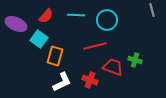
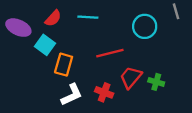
cyan circle: (107, 20) -> (145, 26), moved
green cross: (135, 60) -> (156, 82), moved
red trapezoid: (113, 67) -> (131, 77), turned -70

